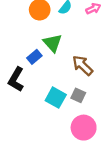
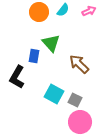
blue rectangle: (34, 57) -> (34, 56), turned -40
gray square: (78, 95) -> (75, 100), moved

